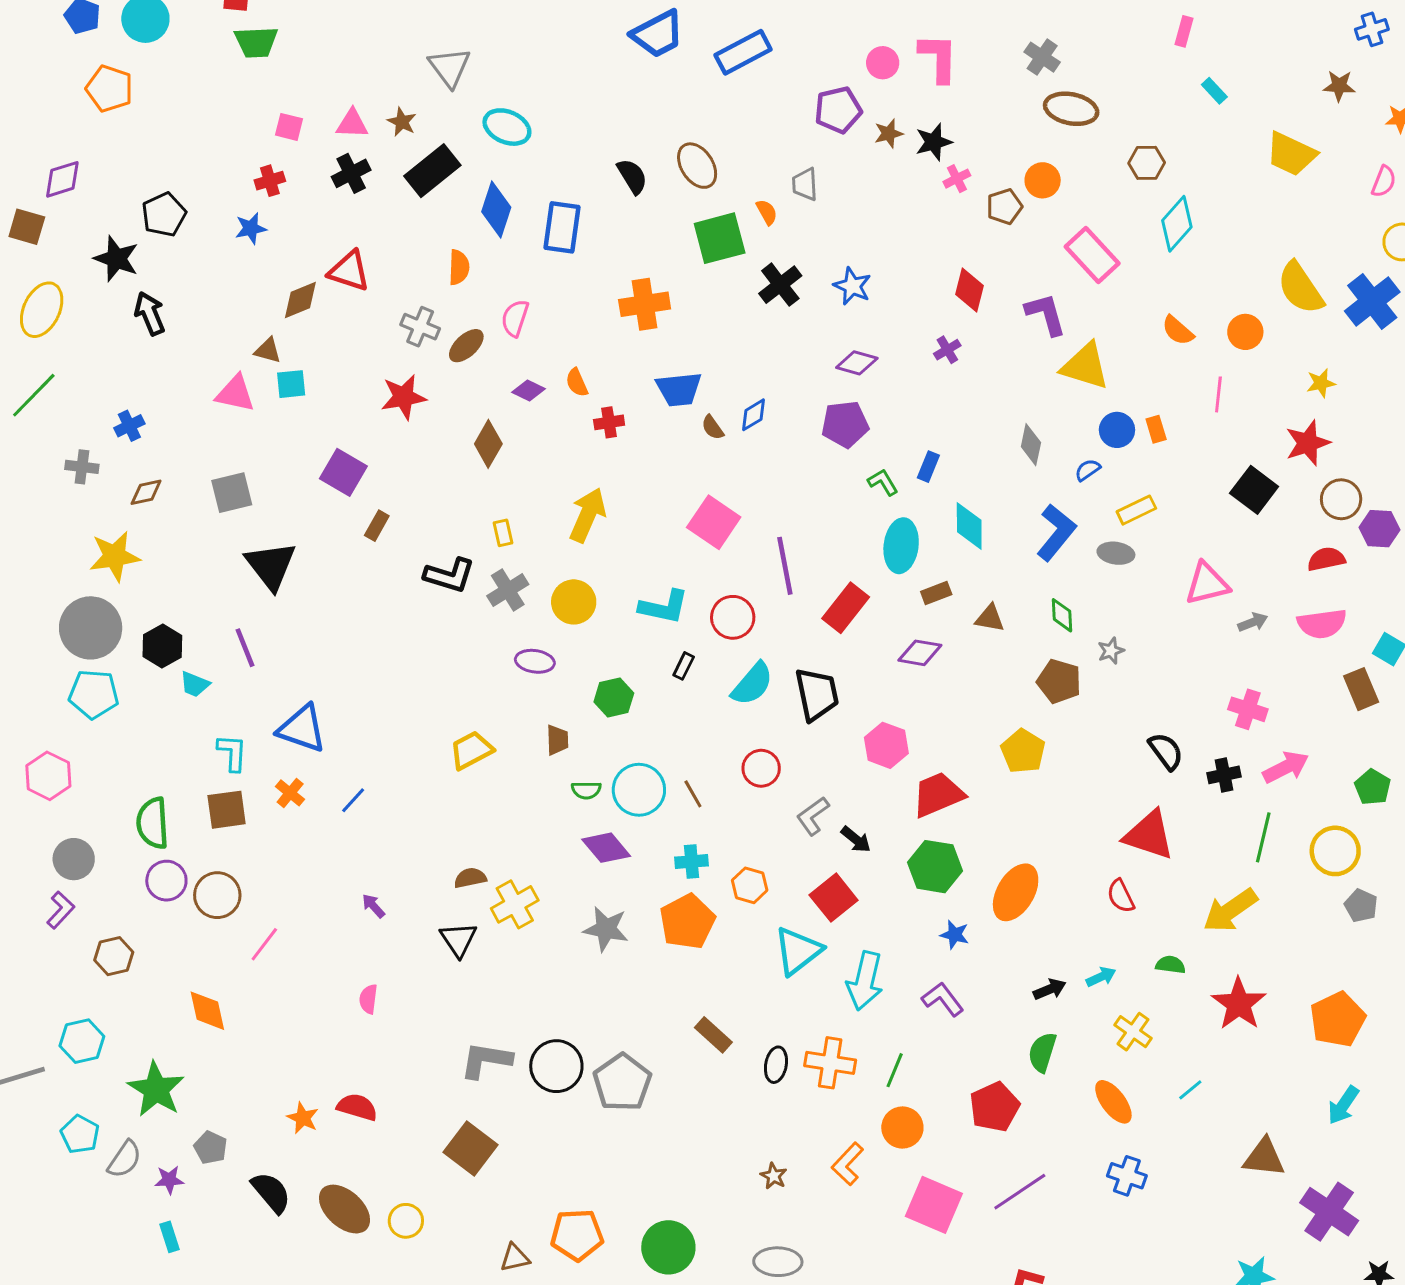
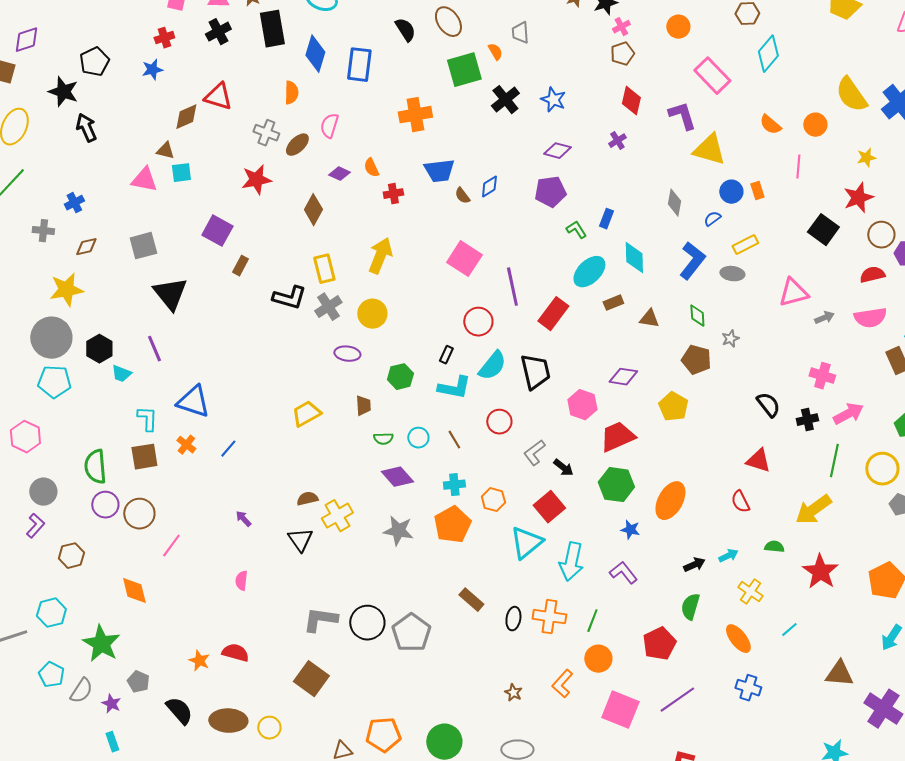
black rectangle: (432, 171) -> (272, 29), turned -60
brown pentagon: (1004, 207) -> (622, 54), moved
yellow rectangle: (503, 533) -> (324, 269), size x1.6
cyan ellipse: (901, 546) -> (589, 272), turned 40
cyan L-shape: (664, 607) -> (454, 388), moved
purple diamond: (920, 653) -> (623, 377), moved
cyan circle: (639, 790) -> (418, 438), size x0.6
red triangle: (1149, 835) -> (758, 461), size x0.7
purple star: (169, 1180) -> (111, 704), turned 30
brown ellipse: (344, 1209) -> (228, 721), turned -39

